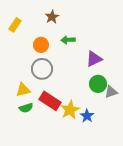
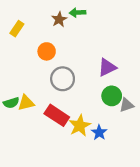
green arrow: (68, 40) -> (77, 13), moved
gray circle: (42, 69) -> (63, 79), moved
green semicircle: (26, 108) -> (11, 103), moved

